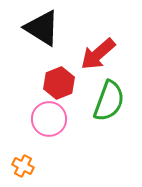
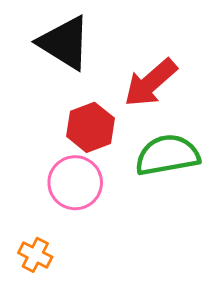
green semicircle: (109, 101) -> (167, 155), turned -120

